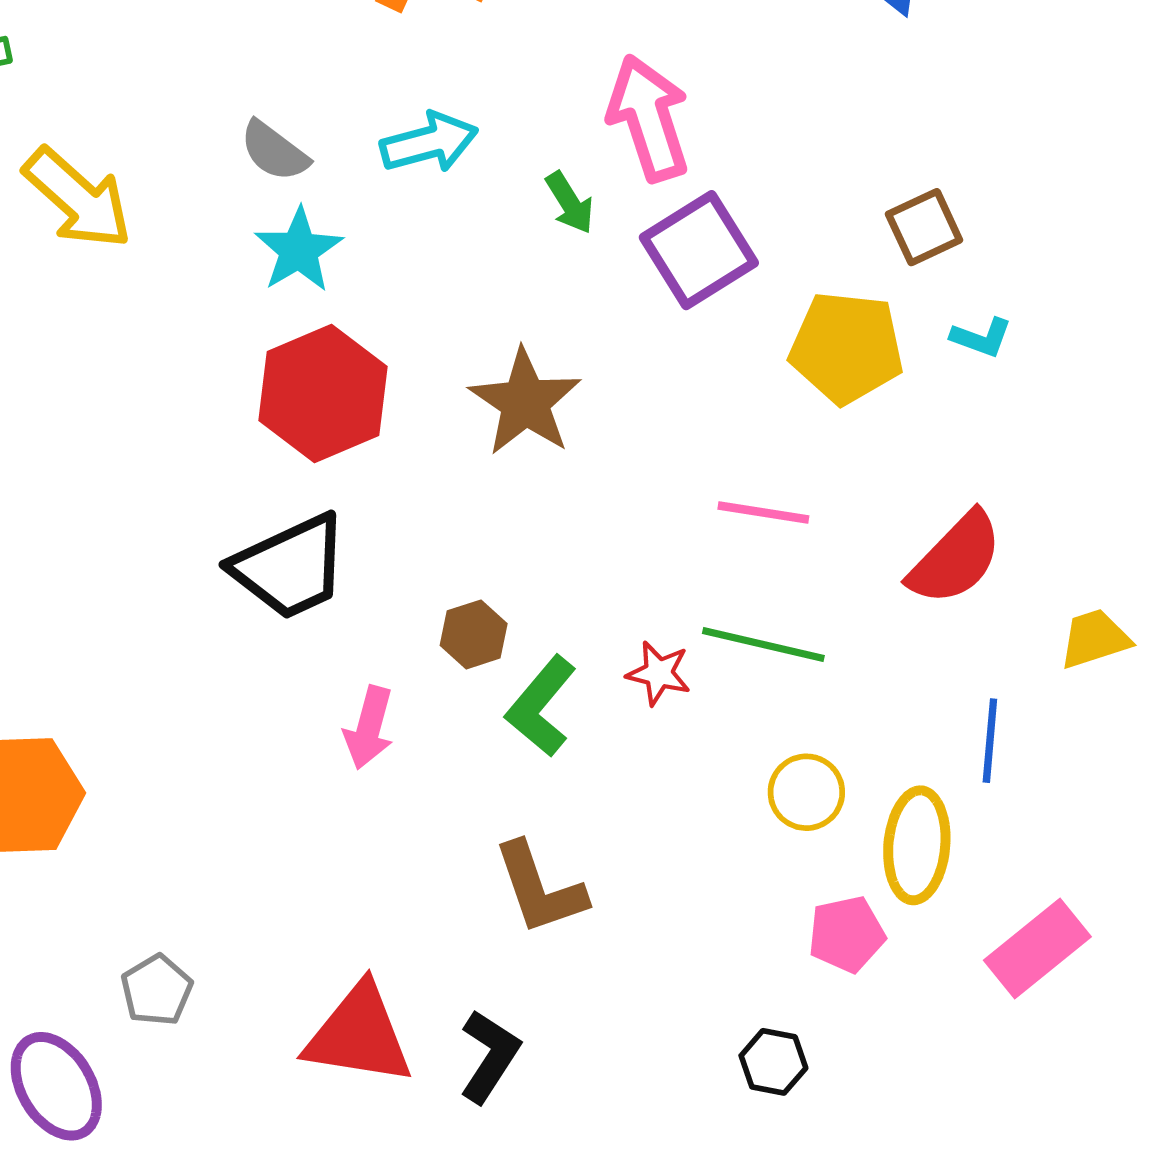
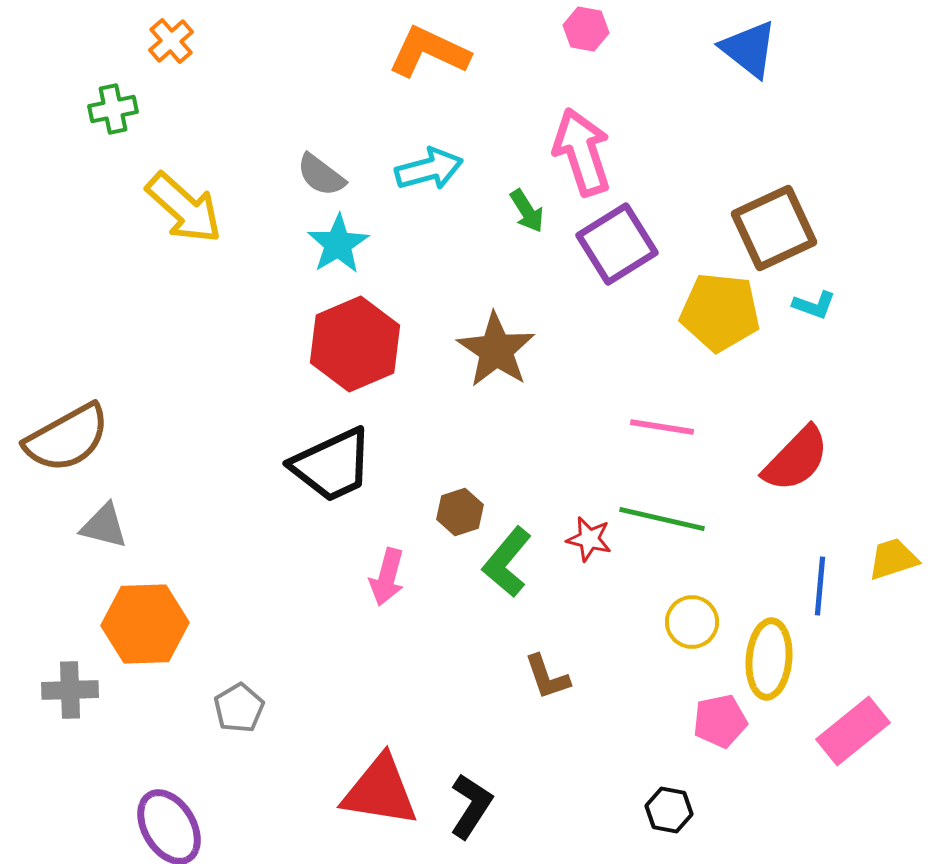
brown square: (924, 227) -> (774, 228), size x1.6
yellow trapezoid: (1095, 639) -> (893, 559), moved
brown L-shape: (540, 888) -> (547, 677), moved, size x0.7
gray pentagon: (157, 990) -> (239, 708), moved

